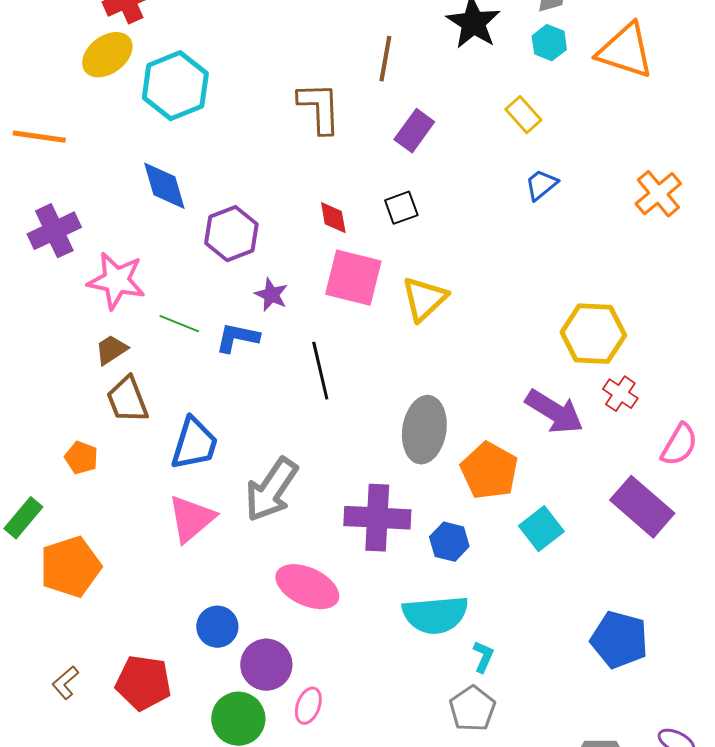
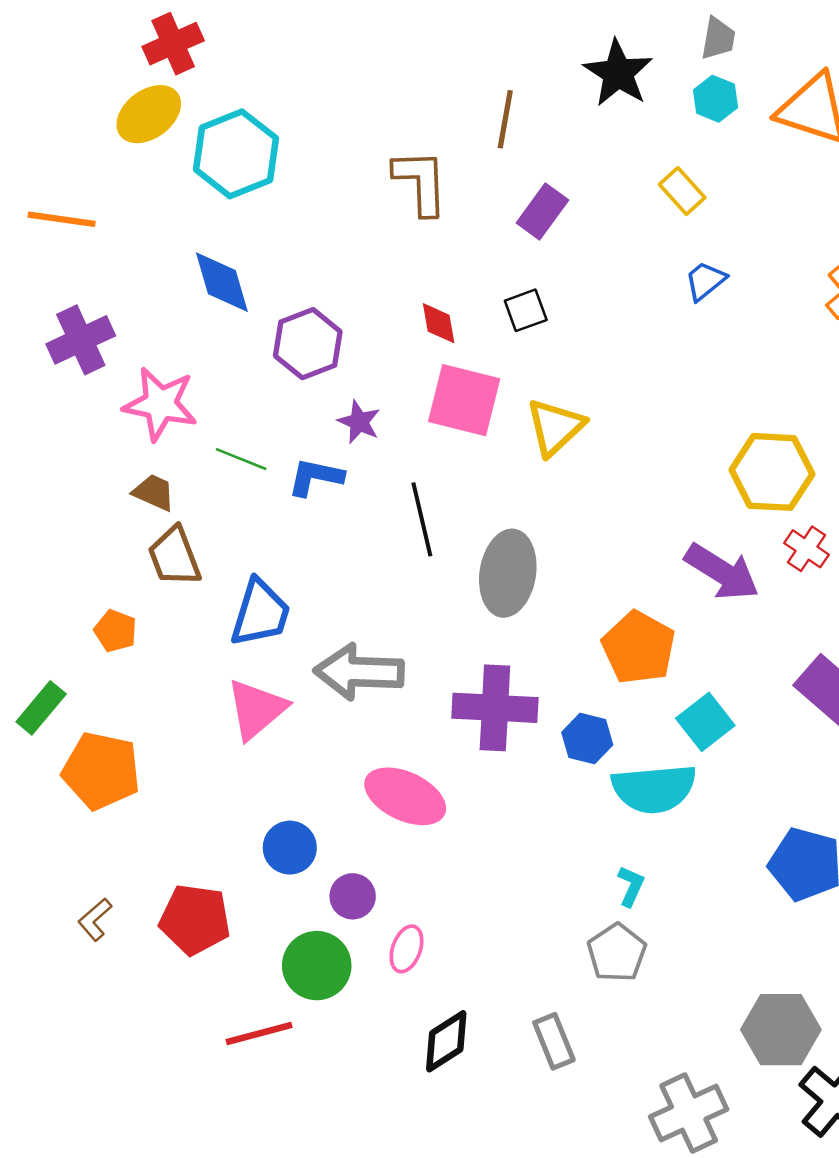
brown trapezoid: (111, 350) -> (154, 492), turned 57
gray ellipse: (424, 430) -> (508, 573), moved
gray arrow: (271, 490) -> (359, 672), turned 58
orange pentagon: (70, 567) -> (101, 771), turned 30
cyan semicircle: (435, 615) -> (654, 789), moved
purple circle: (266, 665) -> (353, 896), size x0.7

